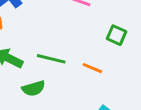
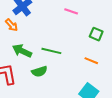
orange line: (92, 68) -> (91, 61), moved

